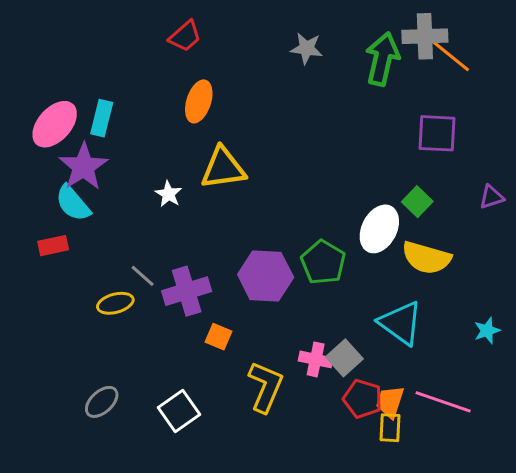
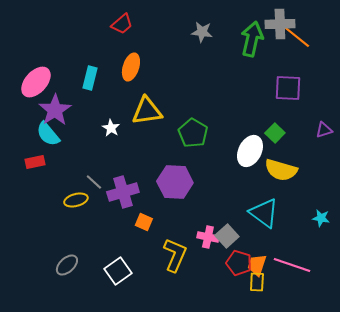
cyan rectangle: (102, 118) -> (90, 78), moved
green pentagon: (323, 262) -> (193, 133), moved
cyan star: (487, 331) -> (321, 218), turned 30

